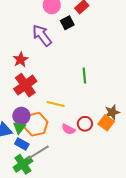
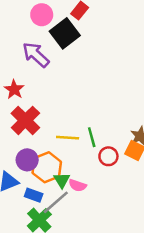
black square: (67, 23) -> (65, 33), size x1.6
green line: (84, 75) -> (92, 137), moved
green triangle: (19, 128) -> (62, 180), moved
pink semicircle: (68, 129) -> (77, 185), moved

